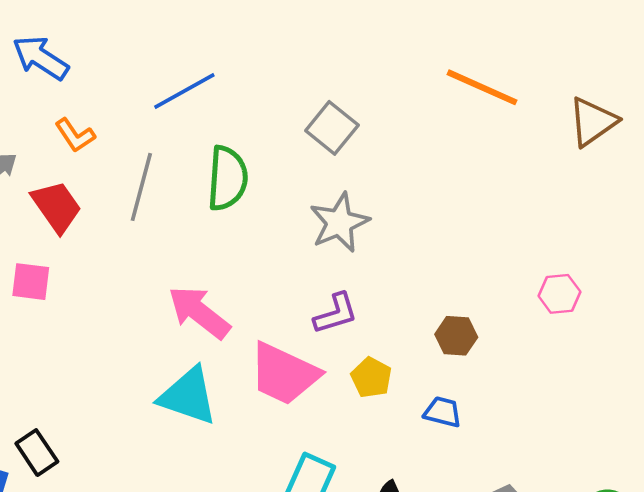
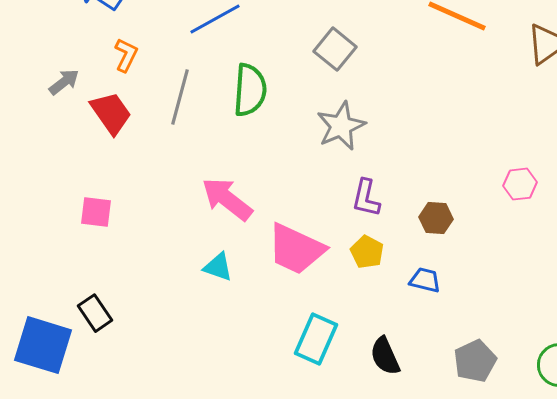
orange L-shape: (75, 135) -> (126, 55), turned -120
pink square: (31, 282) -> (96, 212), moved
purple L-shape: (336, 314) -> (366, 198), moved, turned 120
cyan triangle: (188, 396) -> (218, 267), size x0.6

